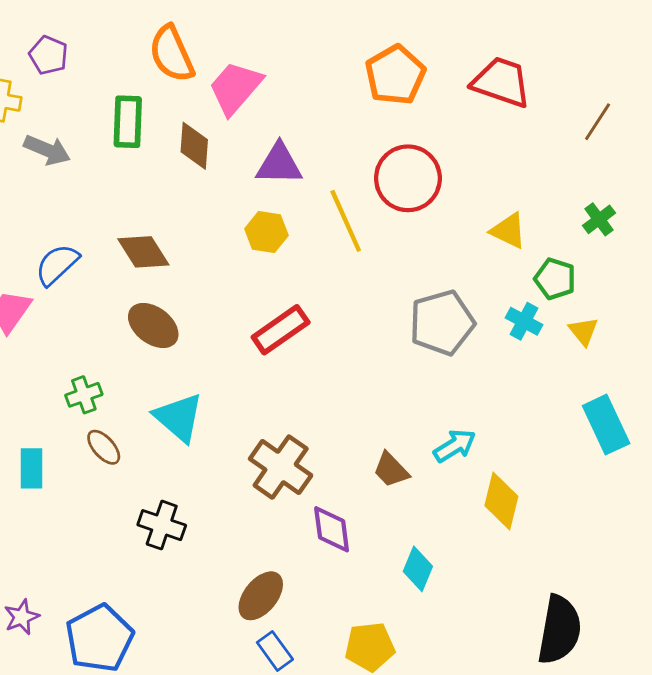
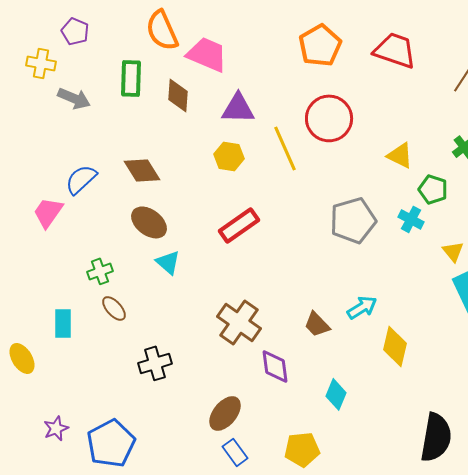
pink trapezoid: (235, 88) -> (207, 54), turned 72
yellow triangle: (583, 331) -> (453, 251), moved
cyan triangle: (179, 417) -> (168, 262), moved, size x0.7
black cross: (162, 525) -> (155, 363), turned -36

